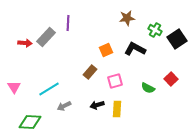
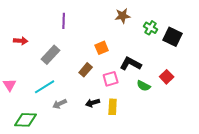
gray rectangle: (46, 37) -> (51, 55), moved
black square: (177, 39) -> (173, 37), turned -30
black L-shape: (135, 49) -> (131, 64), moved

